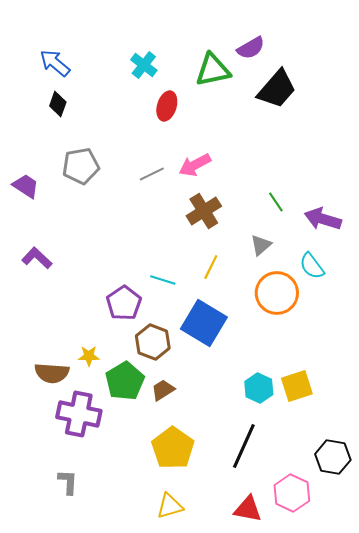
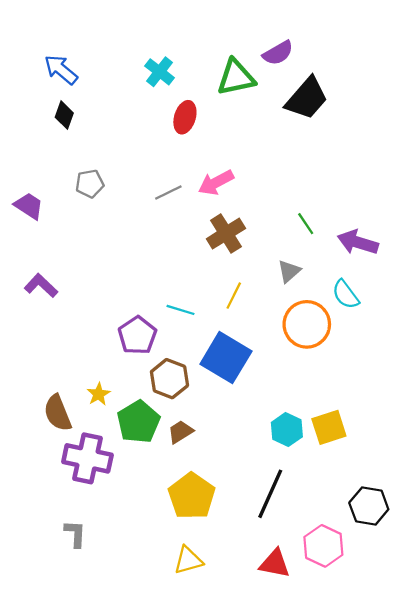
gray pentagon: (81, 166) -> (90, 184), size x0.7
yellow star: (89, 356) -> (99, 394), turned -30
brown semicircle: (52, 373) -> (58, 413), turned 64

